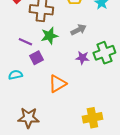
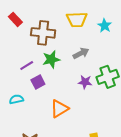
purple line: (25, 42) -> (27, 66), turned -56

